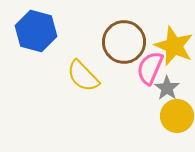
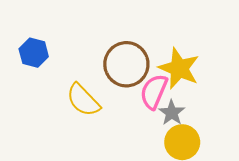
blue hexagon: (36, 31) -> (34, 53), size x0.7

